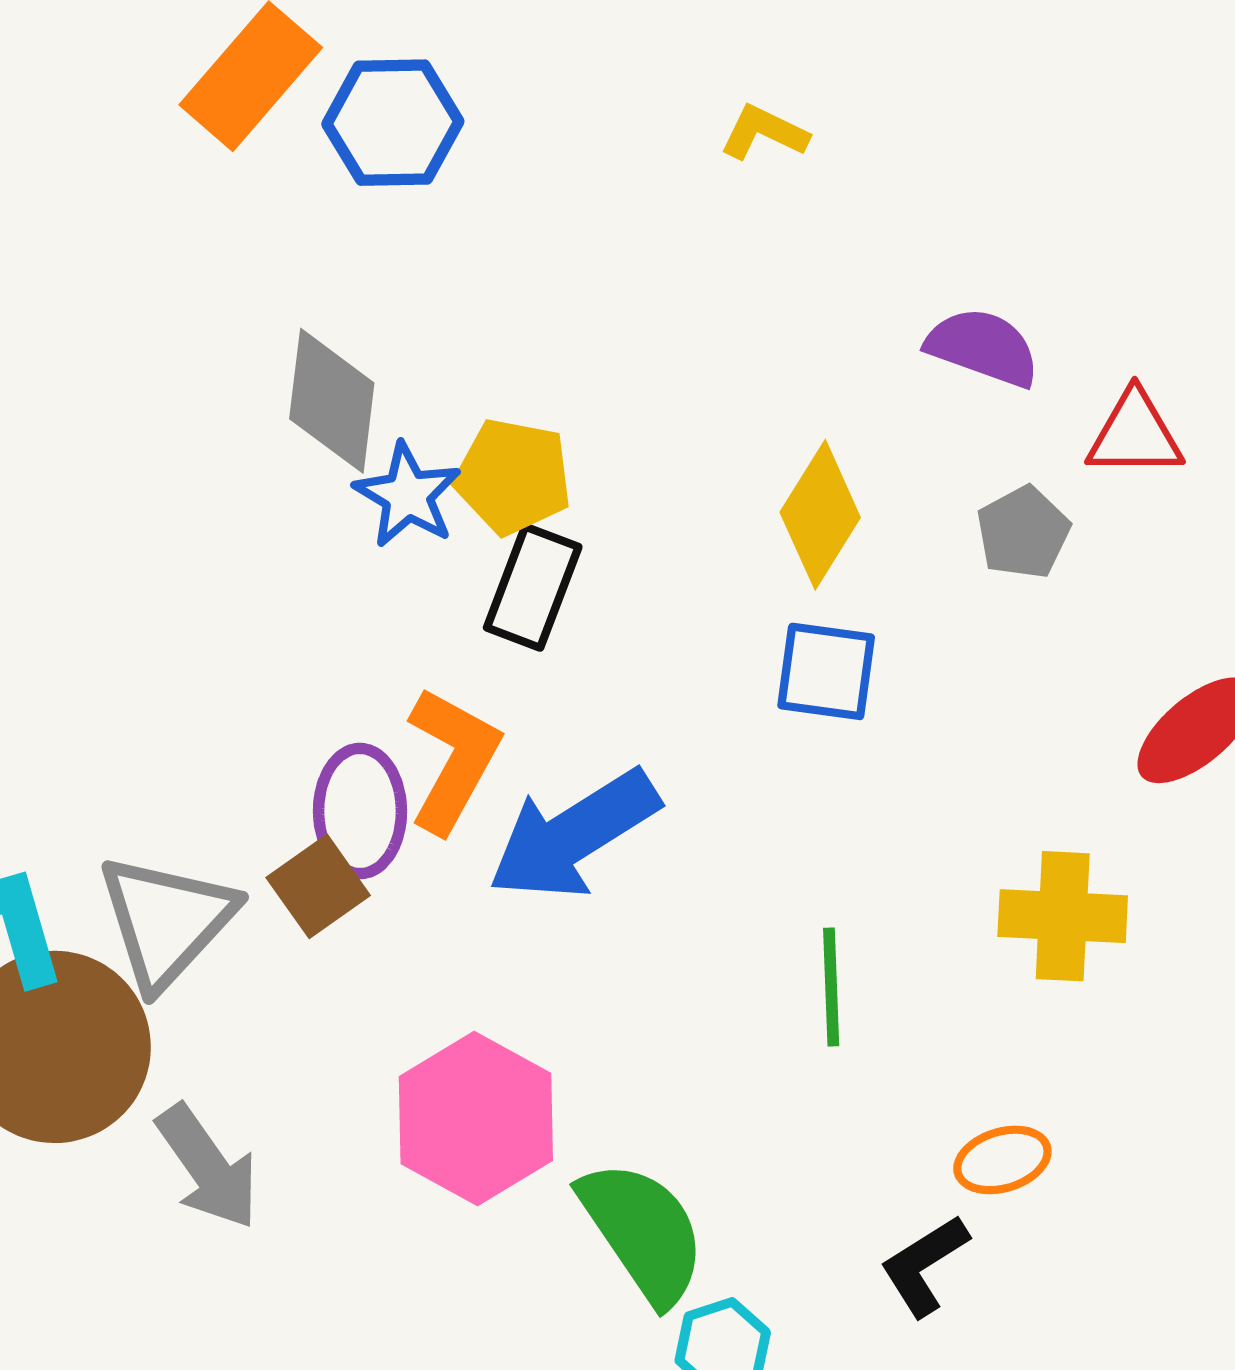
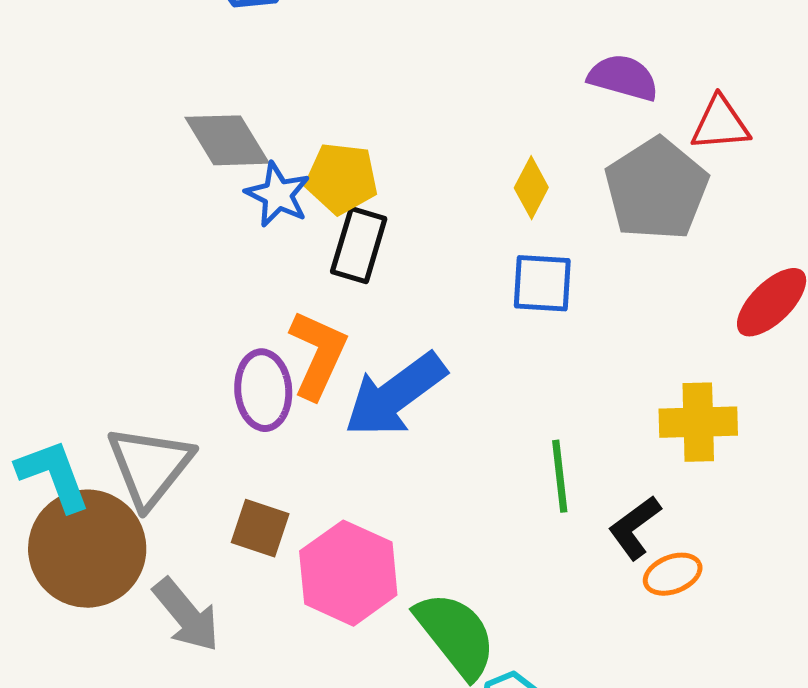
gray diamond: (332, 401) -> (227, 140), turned -34
yellow diamond: (820, 515) -> (531, 188), size x0.7
gray pentagon: (1023, 532) -> (656, 189), size x1.8
brown square: (318, 886) -> (260, 528), moved, turned -32
black L-shape: (924, 1265) -> (635, 527), moved

